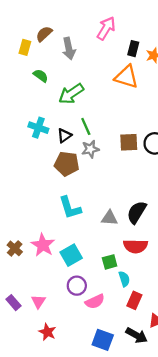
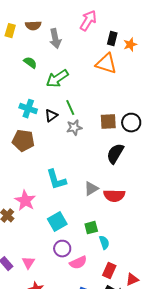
brown semicircle: (44, 34) -> (33, 26), turned -140
yellow rectangle: (25, 47) -> (10, 31), moved
brown pentagon: (67, 164) -> (23, 141), moved
black semicircle: (137, 212) -> (115, 154), moved
gray triangle: (110, 218) -> (91, 189), turned -35
pink star: (43, 245) -> (25, 201), moved
red semicircle: (135, 246) -> (114, 196), moved
red rectangle: (134, 300) -> (109, 271), moved

